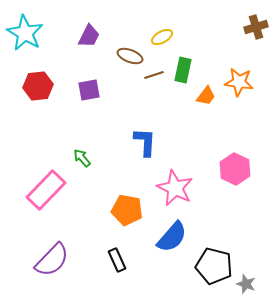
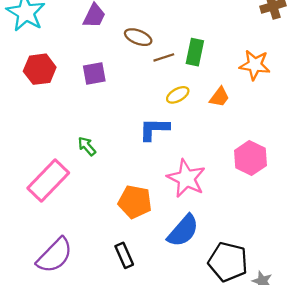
yellow ellipse: (162, 37) -> (178, 95), moved
orange trapezoid: (206, 96) -> (219, 97), moved
blue L-shape: (145, 142) -> (154, 129), turned -92

